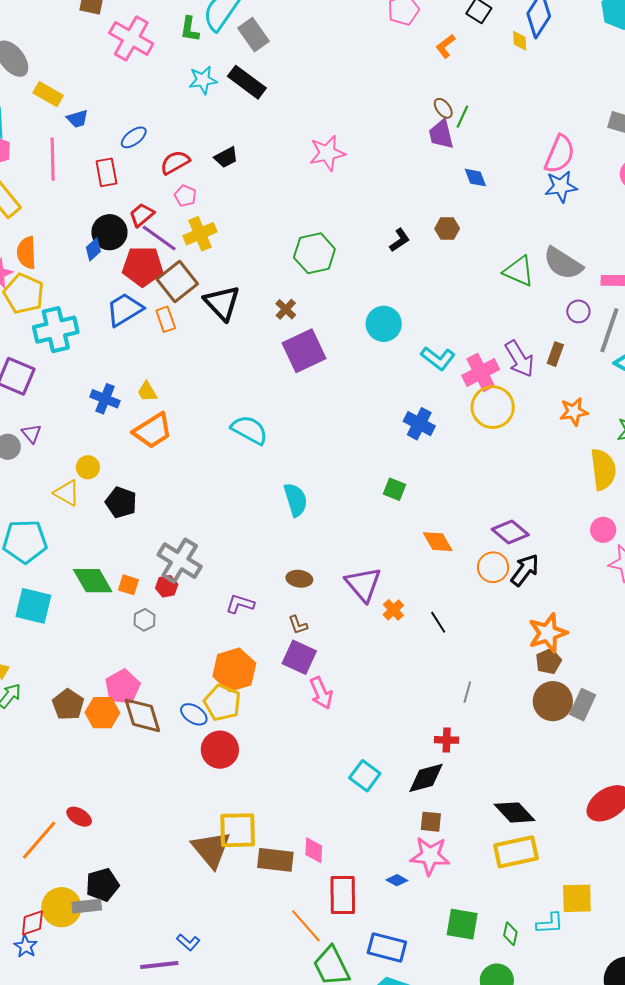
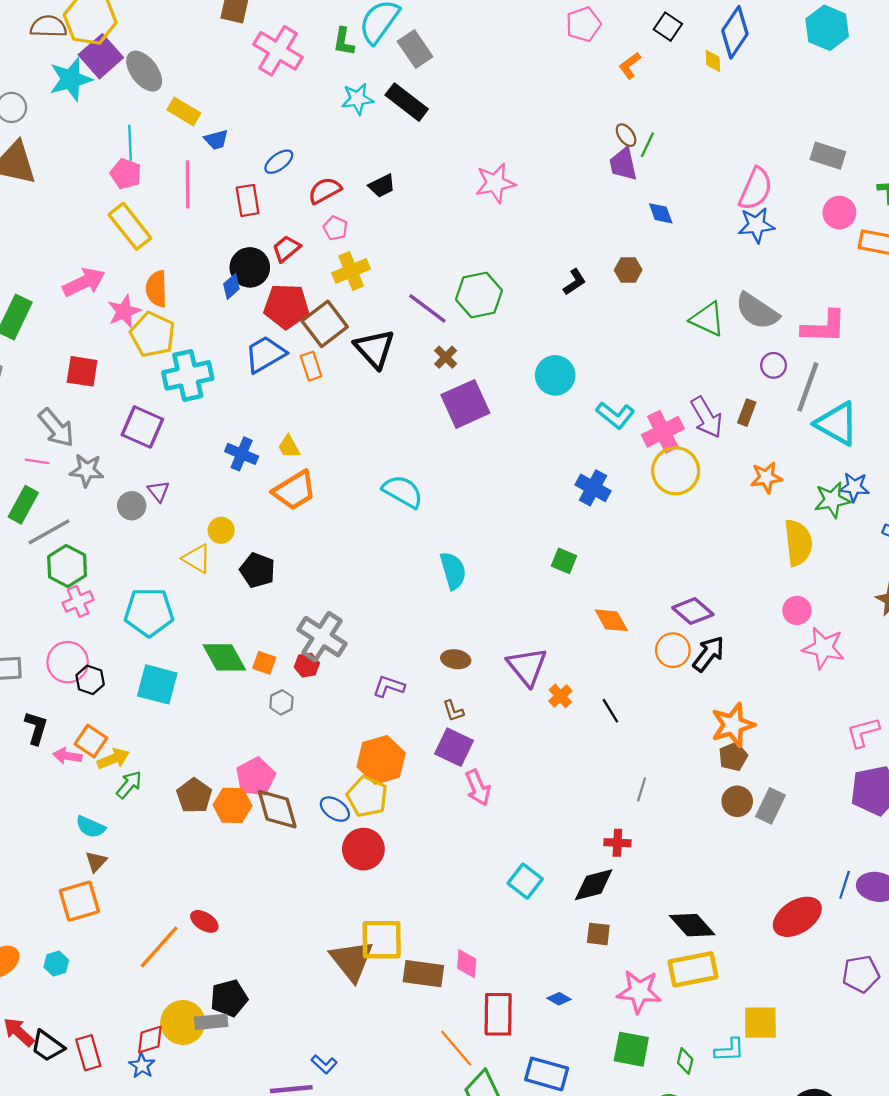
purple line: (159, 238) -> (427, 308), moved
brown circle: (553, 701) -> (737, 801), size x0.7
pink star: (430, 856) -> (639, 991), moved

